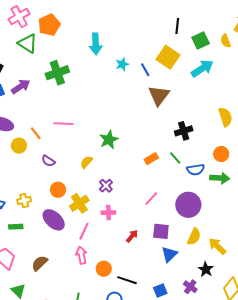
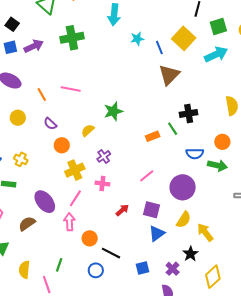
yellow circle: (19, 146) -> (18, 118), moved
green line: (175, 158) -> (173, 129), moved
orange circle: (58, 190) -> (62, 145), moved
yellow cross: (24, 201) -> (21, 159), turned 32
purple ellipse: (54, 220) -> (45, 202), moved

